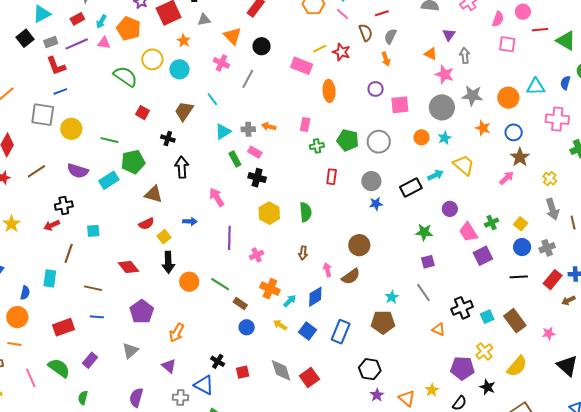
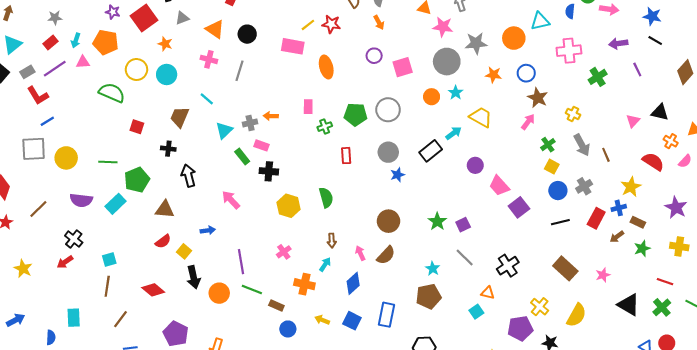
black cross: (64, 205) -> (74, 239), turned -30
green cross: (492, 223) -> (548, 145), moved
green star: (424, 232) -> (437, 221), moved, turned -30
purple line: (229, 238) -> (241, 262), moved
brown line: (69, 253) -> (107, 286), moved
brown line: (93, 288) -> (120, 319), turned -54
cyan arrow: (290, 301) -> (325, 264), moved
cyan square: (487, 317) -> (476, 312), moved

